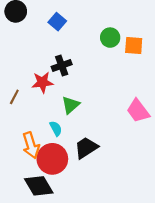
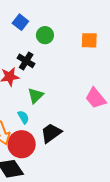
green circle: (110, 38) -> (45, 35), moved
black cross: (62, 66) -> (26, 61), turned -36

